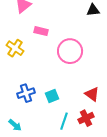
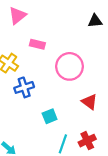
blue cross: (26, 93) -> (24, 87), moved
red triangle: (92, 94) -> (89, 102), moved

